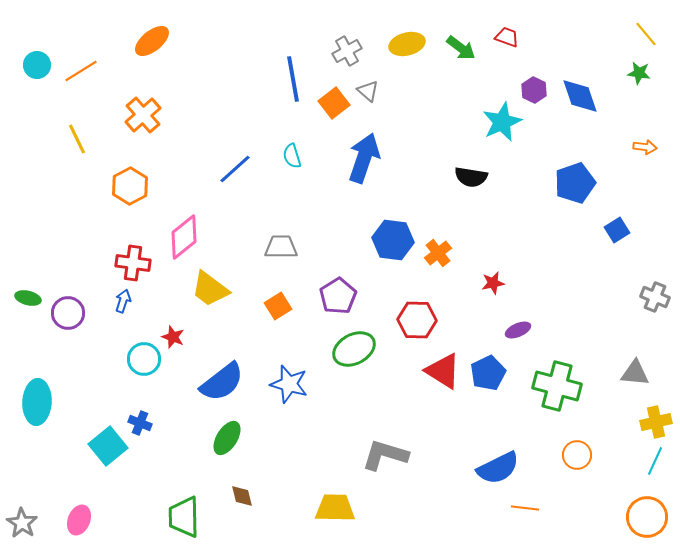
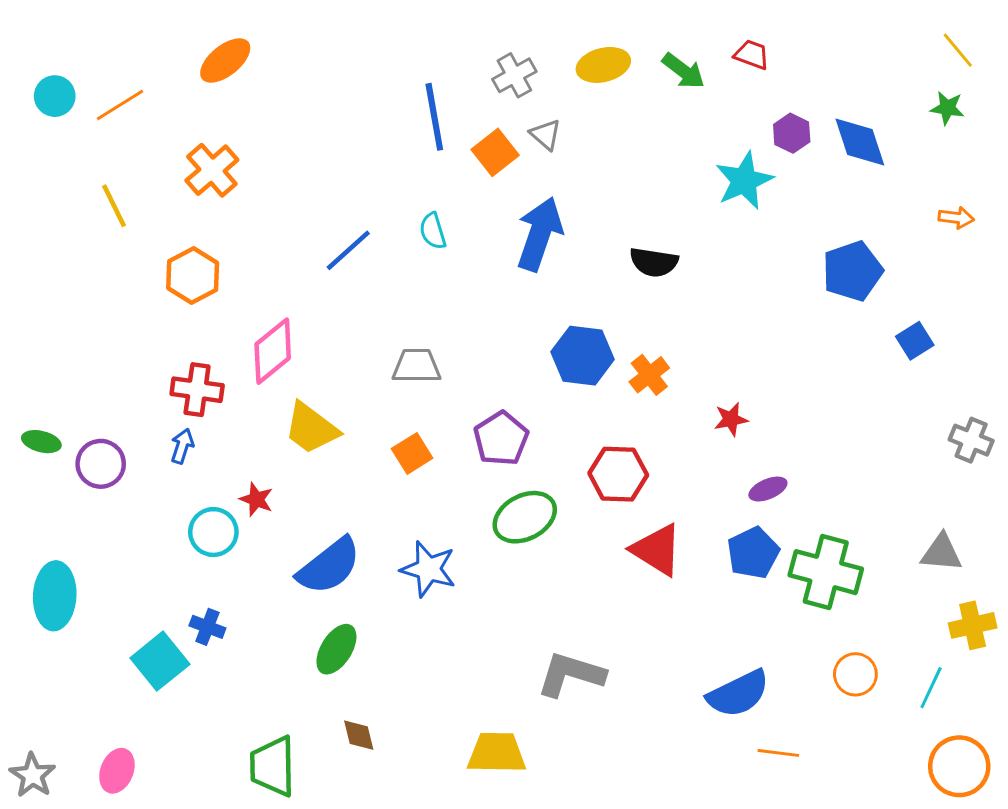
black semicircle: (471, 177) -> (654, 262), moved
blue pentagon: (488, 373) -> (753, 553), moved
cyan line: (655, 461) -> (931, 688), moved

